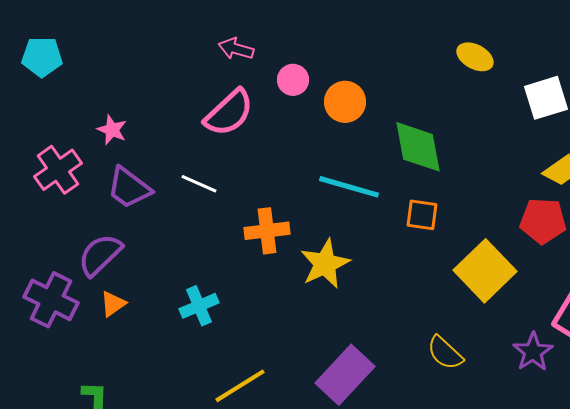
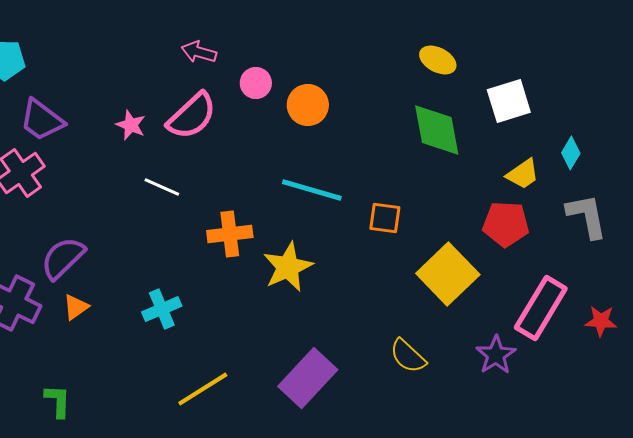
pink star: (112, 130) -> (131, 125), moved
green diamond: (418, 147) -> (437, 130), moved
purple trapezoid: (129, 188) -> (42, 120), moved

